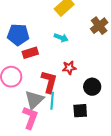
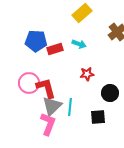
red rectangle: (30, 53) -> (55, 49), moved
red L-shape: (49, 82) -> (46, 88), moved, turned -30

